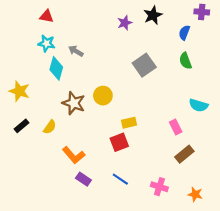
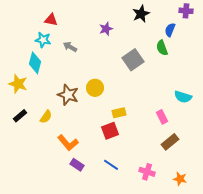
red triangle: (46, 16) -> (51, 20), moved
purple star: (125, 23) -> (106, 29), moved
green semicircle: (185, 61) -> (162, 48), moved
cyan diamond: (56, 68) -> (35, 63), moved

